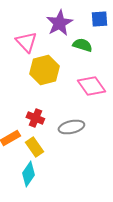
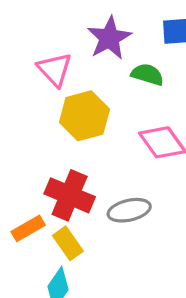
red cross: (35, 118) -> (70, 195), size x1.6

